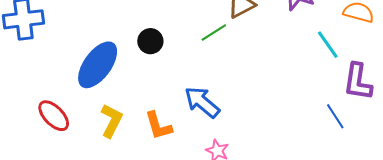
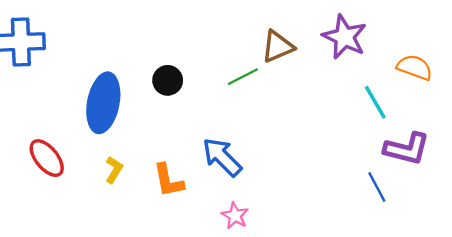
blue ellipse: (98, 65) -> (103, 103), turned -30
purple L-shape: (358, 82) -> (407, 149), turned -90
yellow L-shape: (112, 121) -> (114, 170), size x0.7

